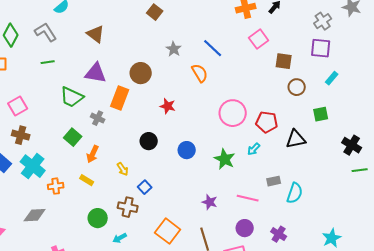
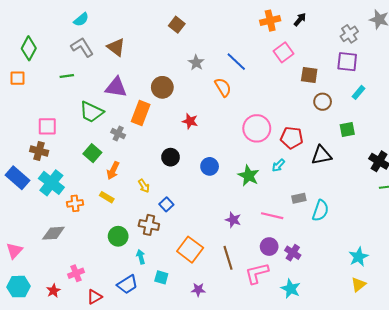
gray L-shape: (46, 32) -> (82, 47), moved
pink square: (18, 106) -> (47, 126), moved, turned 30
purple cross: (279, 234) -> (293, 253), moved
cyan arrow: (120, 238) -> (141, 257), turned 104

